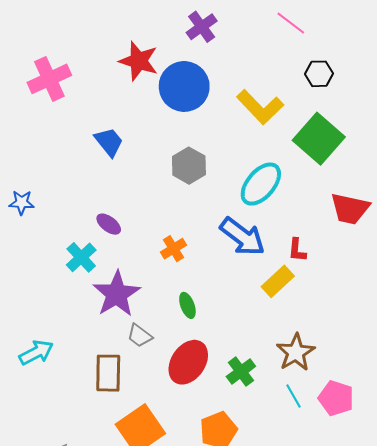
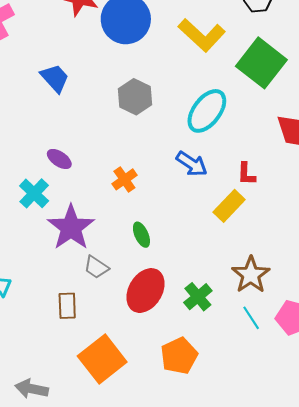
blue arrow: (242, 237) -> (192, 164), size x0.7
brown rectangle: (108, 373) -> (67, 306), size x0.7

